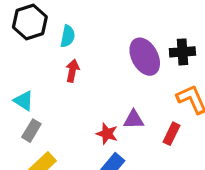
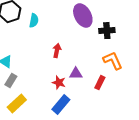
purple ellipse: (145, 57) -> (83, 16), moved
red arrow: (72, 71) -> (57, 51), moved

